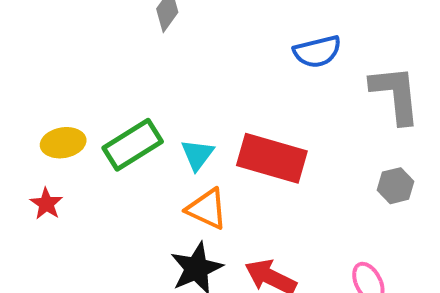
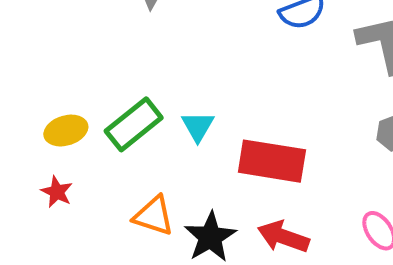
red rectangle: (272, 158) -> (272, 161), moved
orange triangle: (207, 209) -> (154, 216), moved

